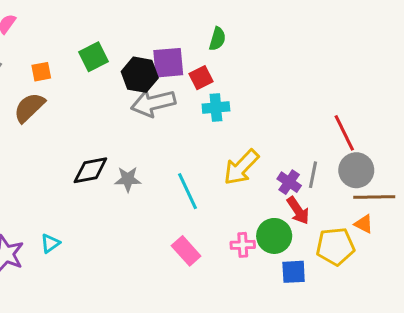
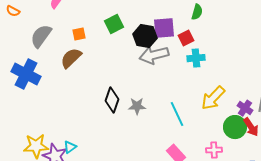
black diamond: (90, 170) -> (112, 100), turned -60
green circle: (274, 236) -> (235, 127), moved
cyan triangle: (50, 243) -> (70, 147), moved

